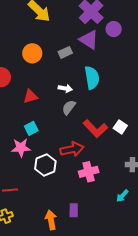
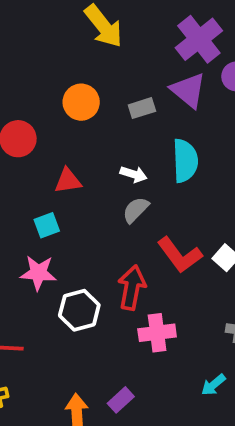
cyan square: (31, 128) -> (47, 225), moved
red arrow: (72, 149) -> (132, 288), turned -75
purple rectangle: (74, 210) -> (121, 400), turned 40

